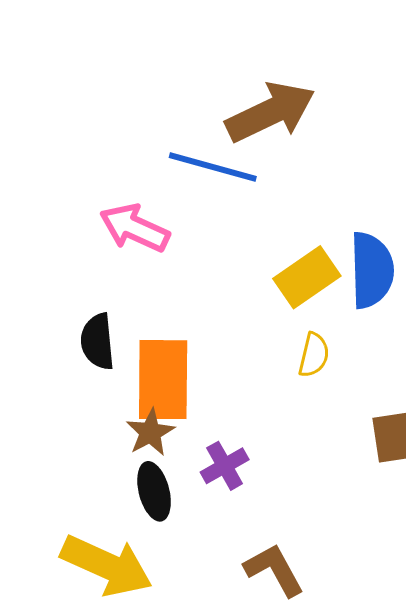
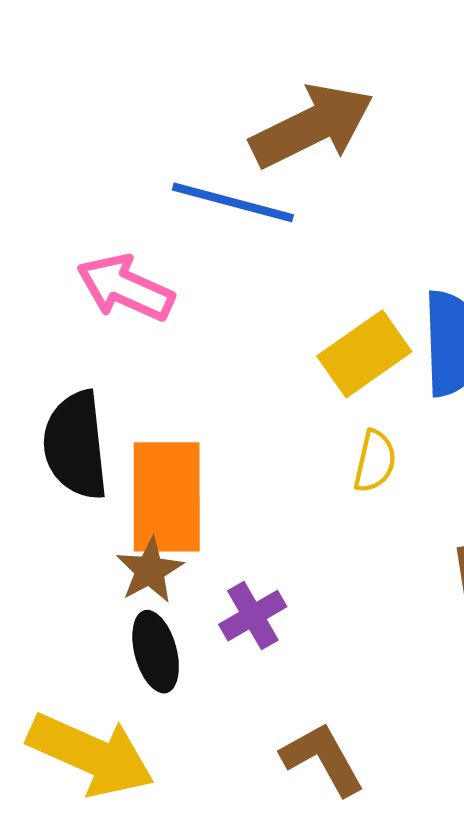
black semicircle: (98, 342) -> (76, 445), size x1.4

